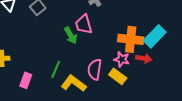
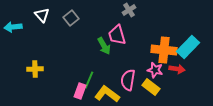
pink rectangle: (26, 80) -> (80, 91), moved

